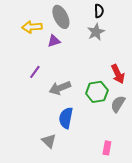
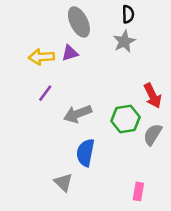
yellow arrow: (32, 27) -> (41, 57), moved

